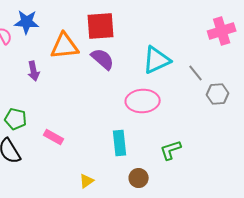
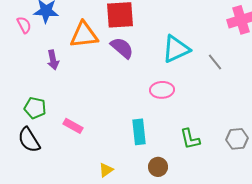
gray hexagon: (218, 94) -> (237, 139), moved
pink ellipse: (143, 101) -> (162, 90), size x0.7
green L-shape: (171, 150) -> (190, 139), turned -85

